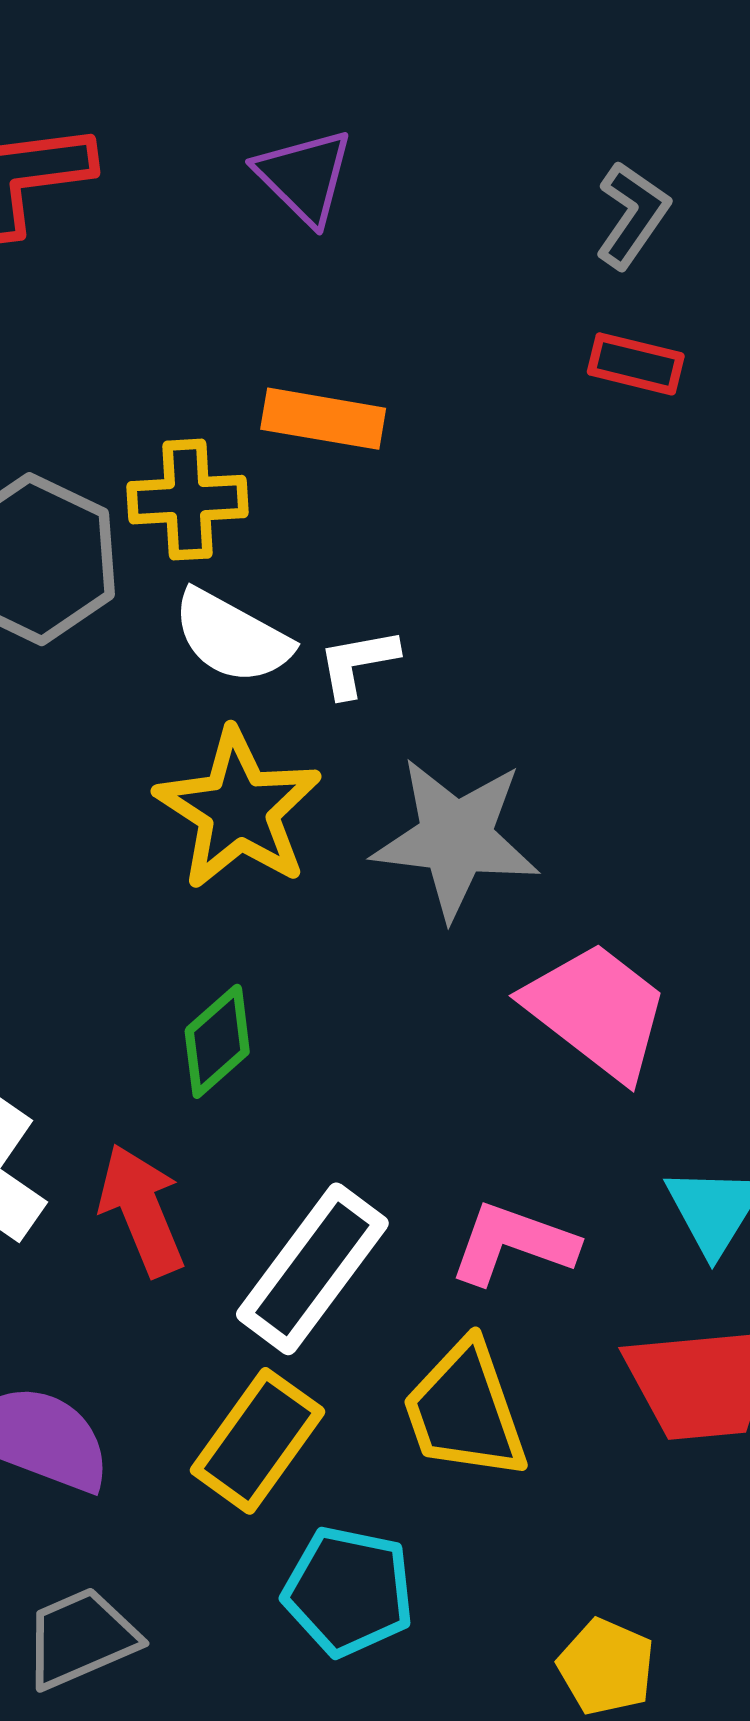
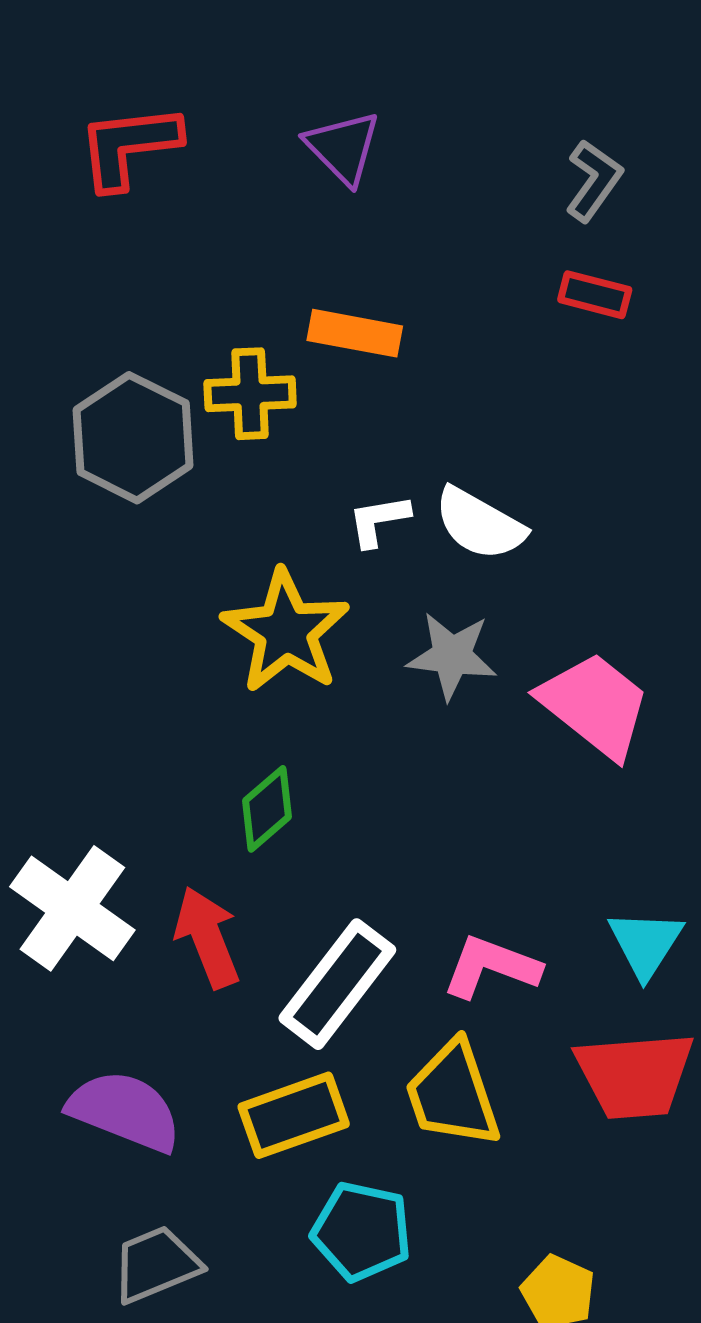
white semicircle: (232, 637) -> (480, 524), moved
gray star: (456, 838) -> (452, 656), size x0.7
pink trapezoid: (597, 1011) -> (595, 705), moved
yellow rectangle: (258, 1441) -> (294, 1115), turned 34

